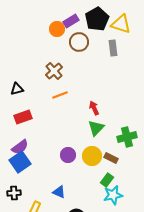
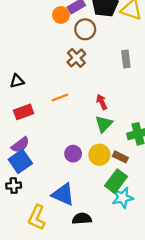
gray rectangle: (113, 48) -> (126, 59), moved
brown cross: (54, 71) -> (76, 58), moved
orange line: (60, 95) -> (60, 98), moved
green rectangle: (107, 180) -> (116, 181), size x1.5
blue triangle: (59, 192) -> (63, 194), size x1.6
black cross: (14, 193) -> (14, 186), moved

